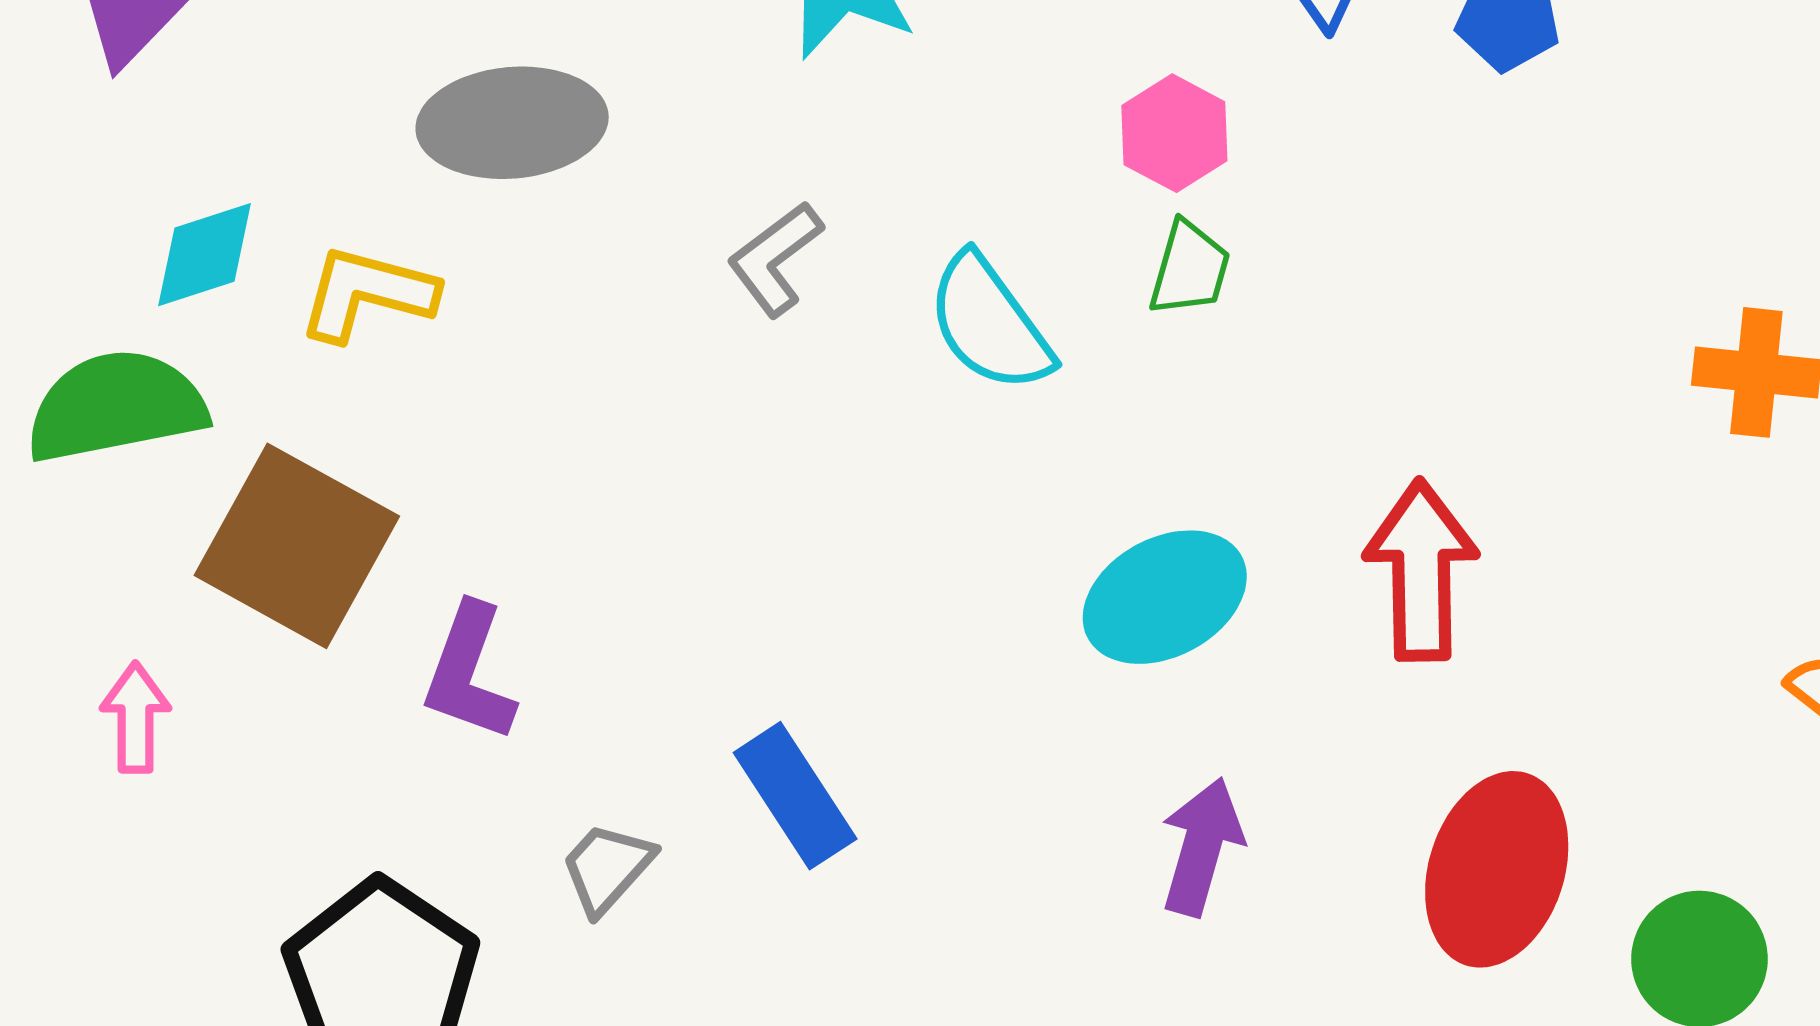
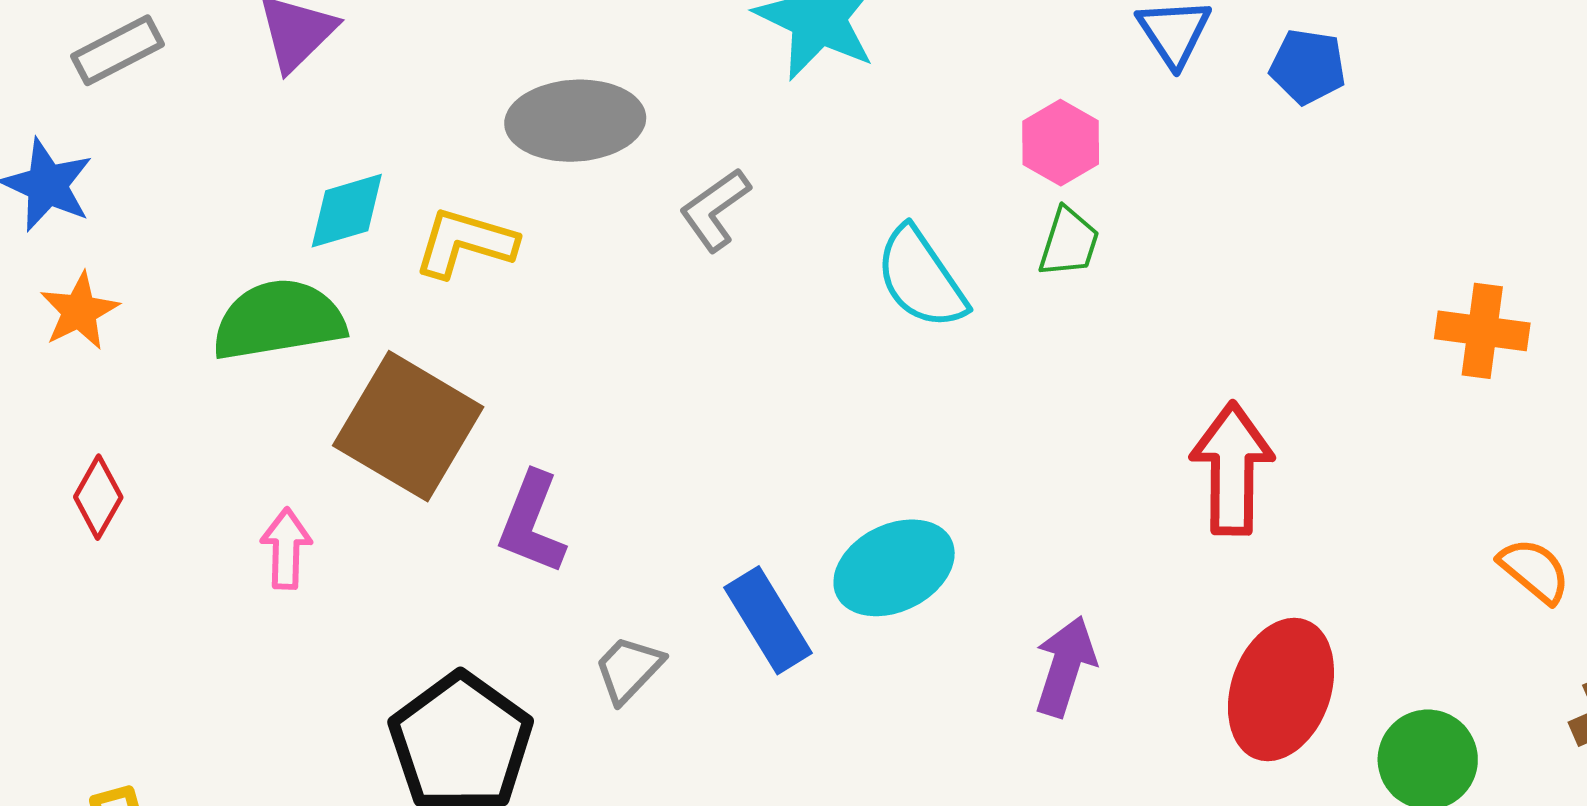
gray L-shape: (775, 259) -> (715, 210), moved
cyan ellipse: (1165, 597) -> (894, 568), moved

